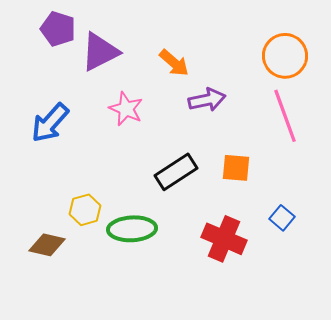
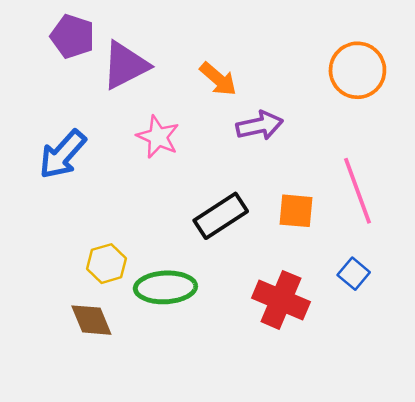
pink line: (285, 116) -> (357, 191), moved
brown diamond: (47, 245) -> (91, 320), moved, turned 54

